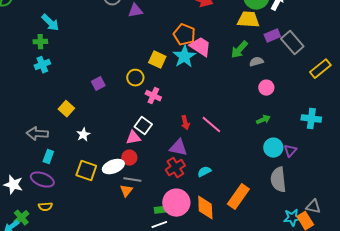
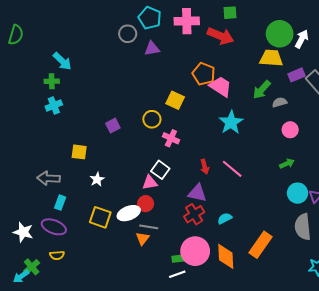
cyan star: (184, 57) -> (231, 122), moved
yellow square: (66, 109) -> (79, 152), turned -35

